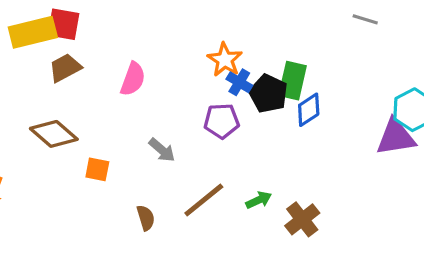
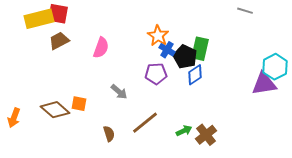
blue diamond: (309, 110) -> (195, 75), moved
brown diamond: (54, 134) -> (55, 110), moved
green arrow: (259, 200) -> (184, 131), moved

